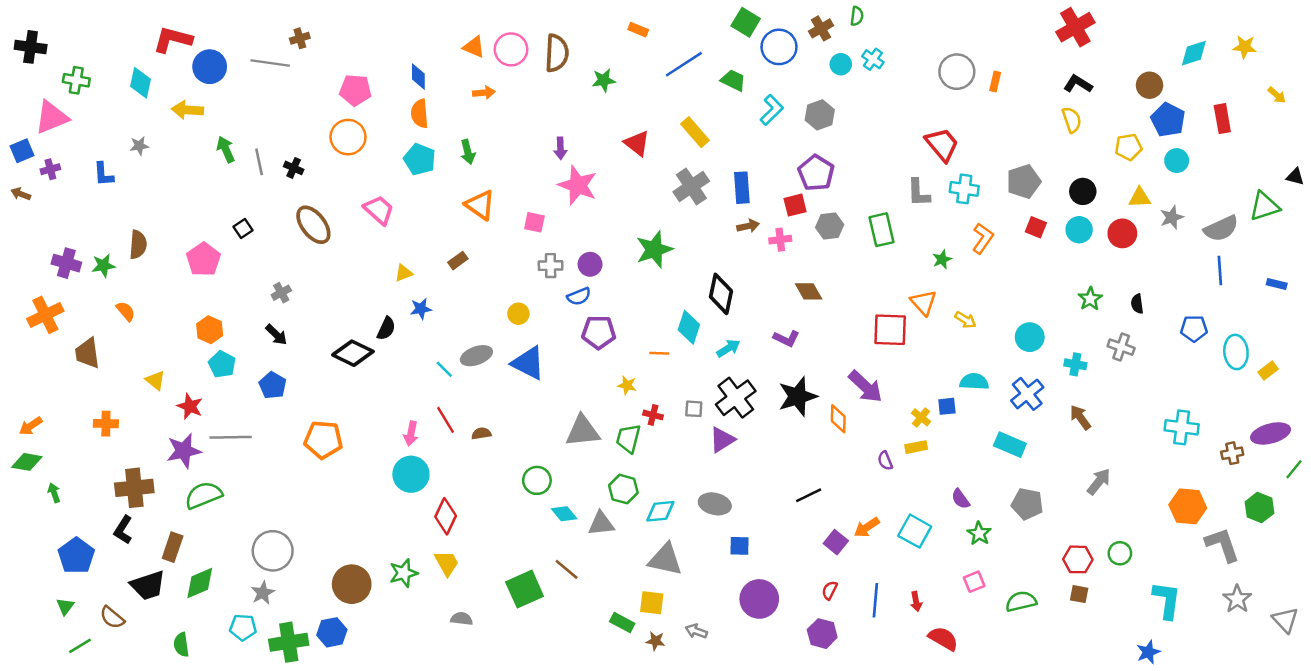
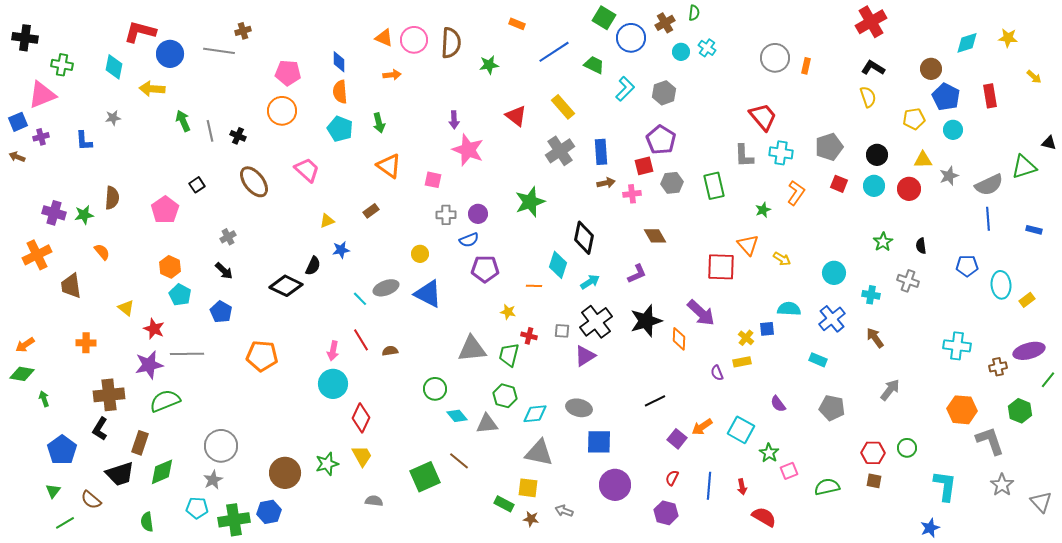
purple L-shape: (786, 338) -> (637, 274), turned -50
cyan rectangle: (1010, 445) -> (818, 360), size x0.7
green star: (979, 534) -> (769, 453), moved
blue square: (739, 546) -> (599, 442), size x1.5

